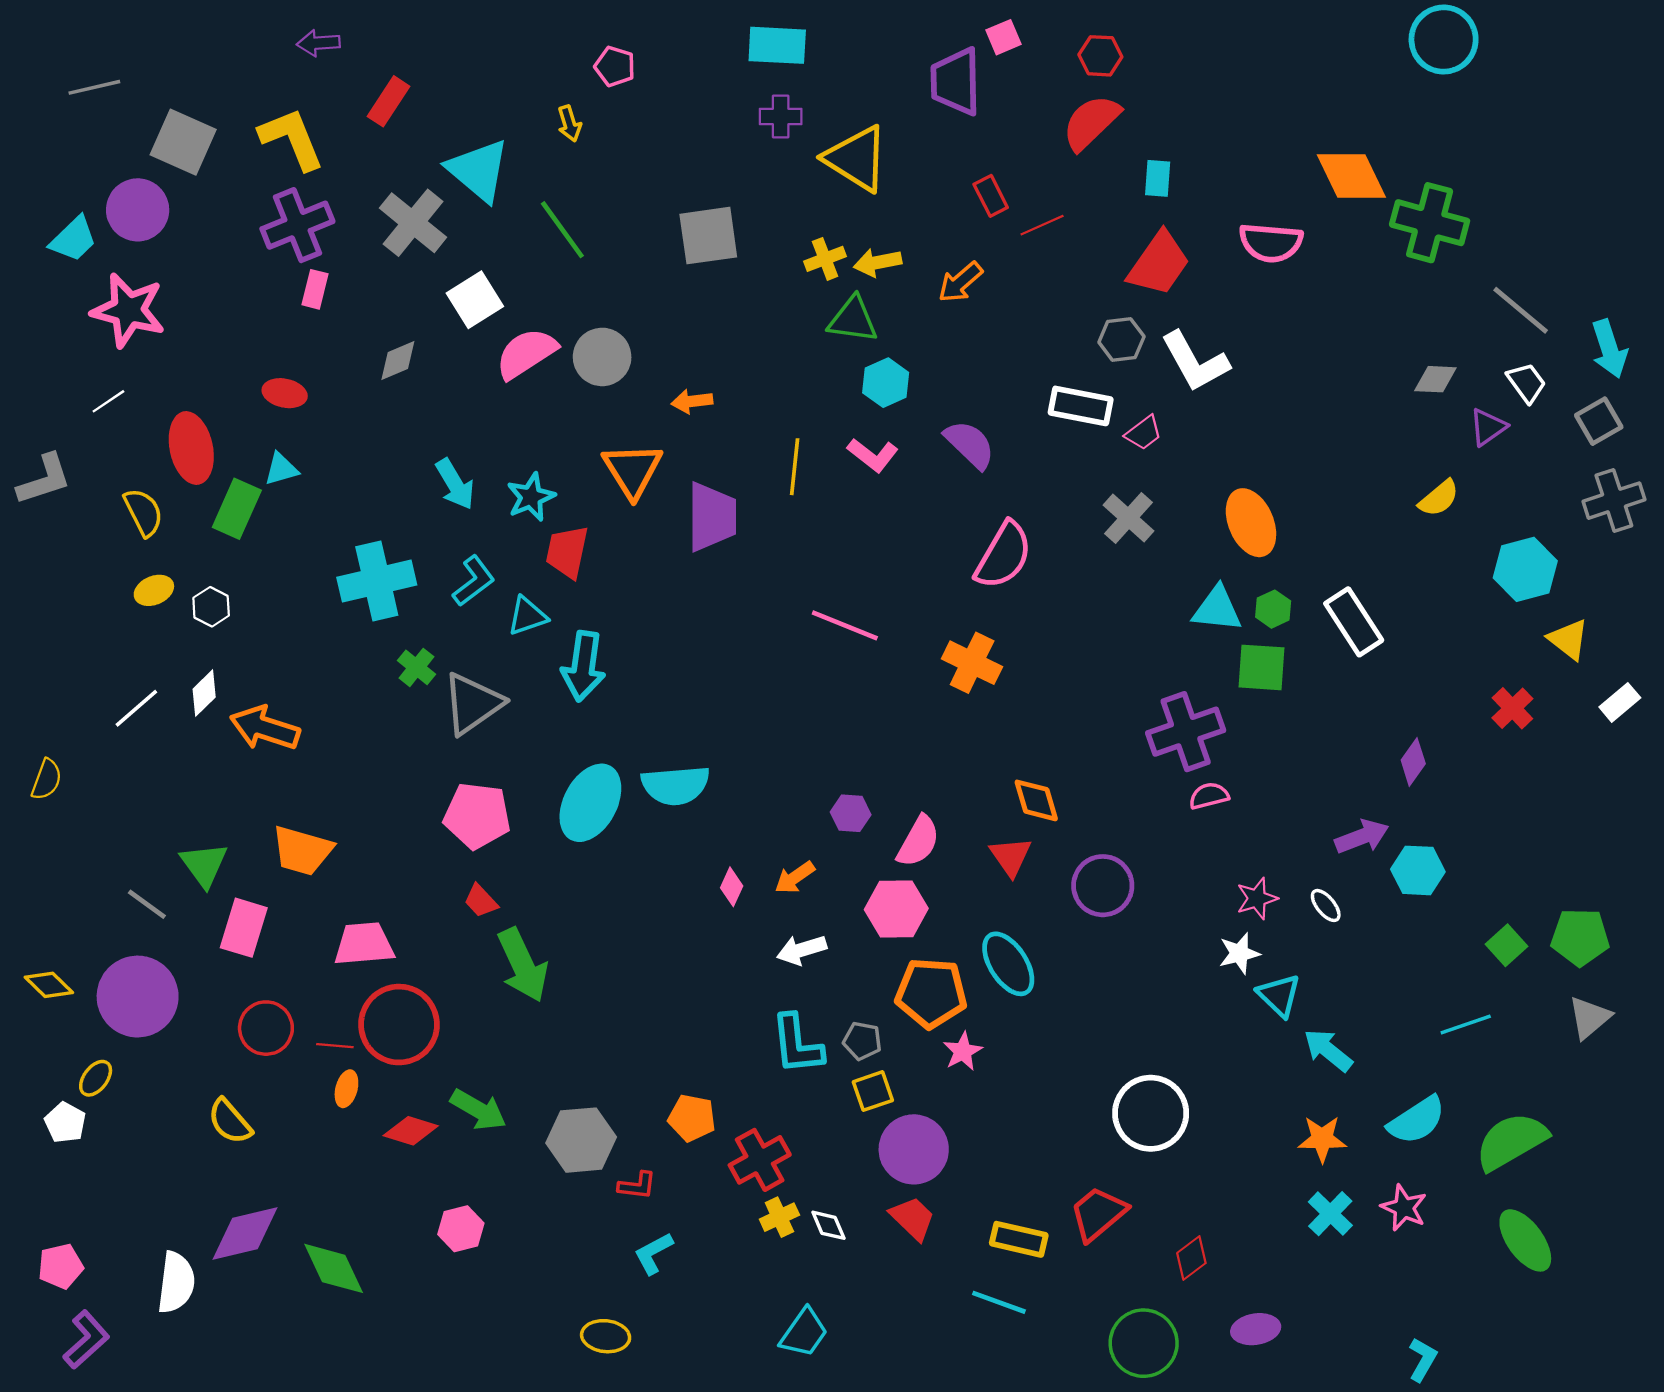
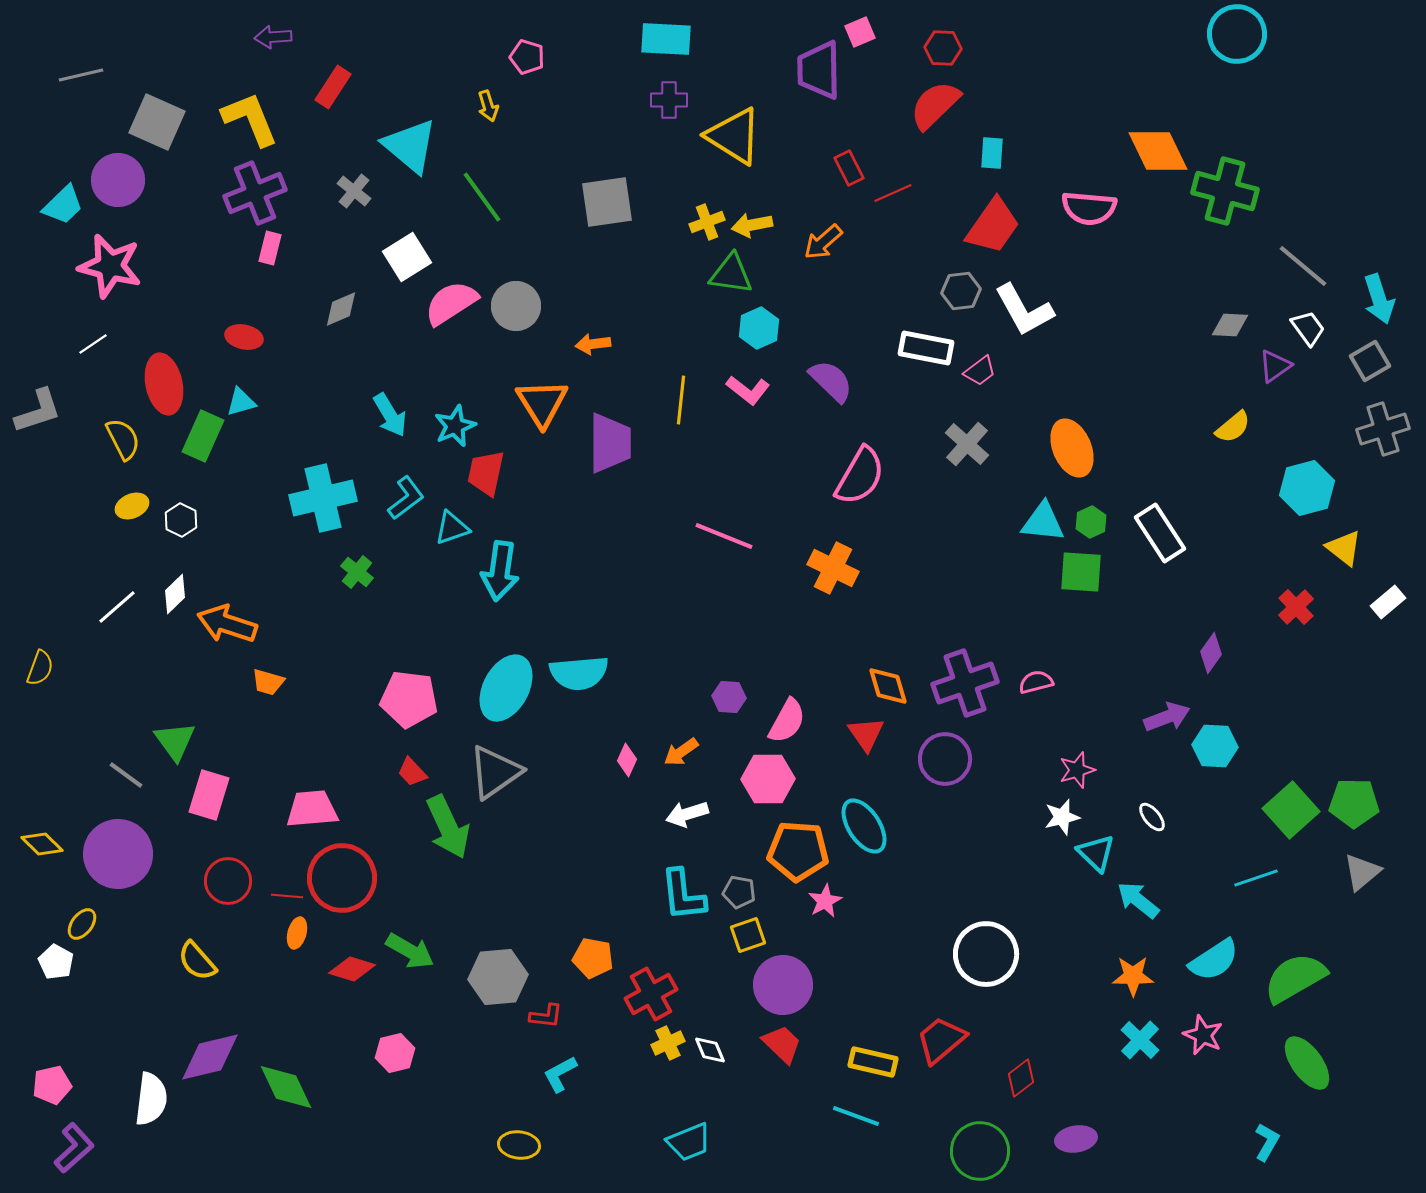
gray cross: (413, 223) -> (354, 191), size x0.6
gray triangle: (473, 704) -> (495, 772), moved
purple cross: (1186, 732) -> (965, 683), moved
orange trapezoid: (302, 851) -> (268, 682), moved, size x0.6
white ellipse: (1326, 905) -> (1152, 817), moved
green square: (1507, 945) -> (1291, 810), size x1.6
cyan trapezoid: (804, 1333) -> (689, 1142), turned 33
cyan L-shape: (1423, 1359) -> (1267, 1142), moved

